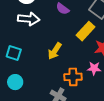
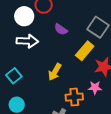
cyan square: (14, 53) -> (14, 76), turned 35

